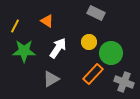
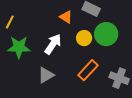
orange triangle: (47, 21) -> (66, 17), moved
green circle: (111, 53) -> (106, 34), moved

